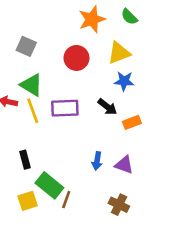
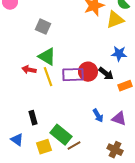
yellow triangle: (119, 53) -> (115, 20), moved
red circle: (76, 58) -> (88, 72), moved
black rectangle: (25, 160) -> (33, 118), moved
blue arrow: (97, 161) -> (98, 116), turned -40
brown line: (66, 200) -> (74, 146), turned 40

